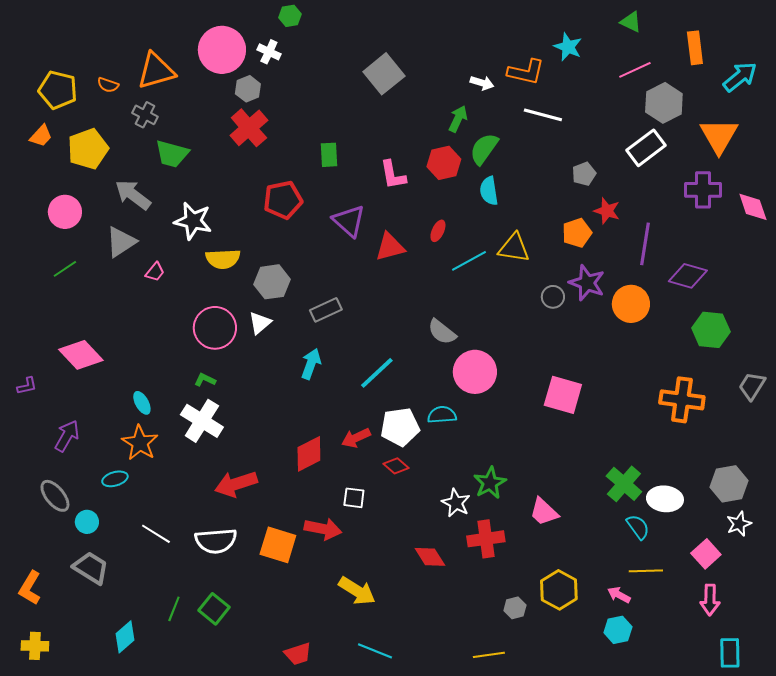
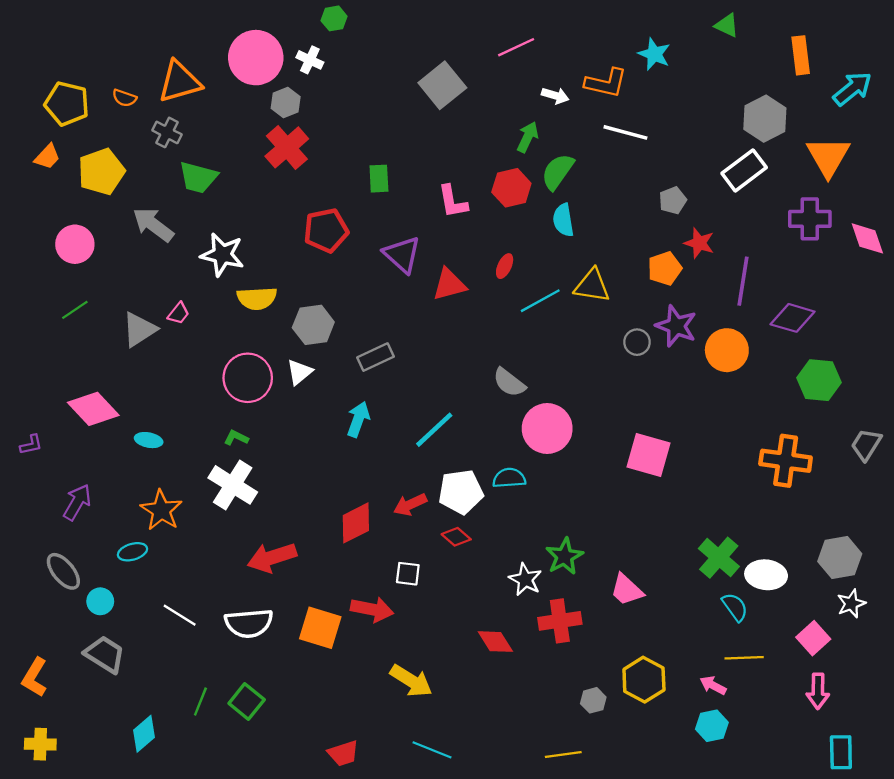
pink line: (635, 70) -> (516, 47), moved
gray triangle: (121, 242) -> (139, 329), moved
cyan ellipse: (142, 403) -> (149, 440), moved, turned -50

